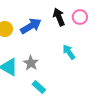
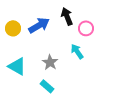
pink circle: (80, 17) -> (86, 28), moved
gray star: (31, 63) -> (50, 62), moved

